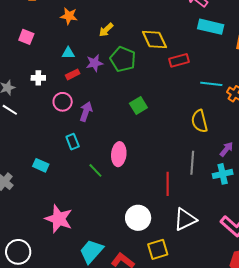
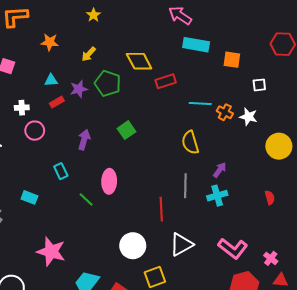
pink circle: (63, 102) -> (35, 131), moved
purple arrow: (86, 112) -> (84, 140), moved

